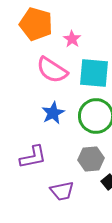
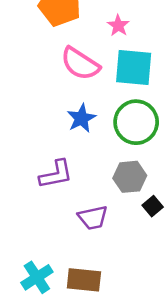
pink star: (72, 39) -> (118, 25), moved

